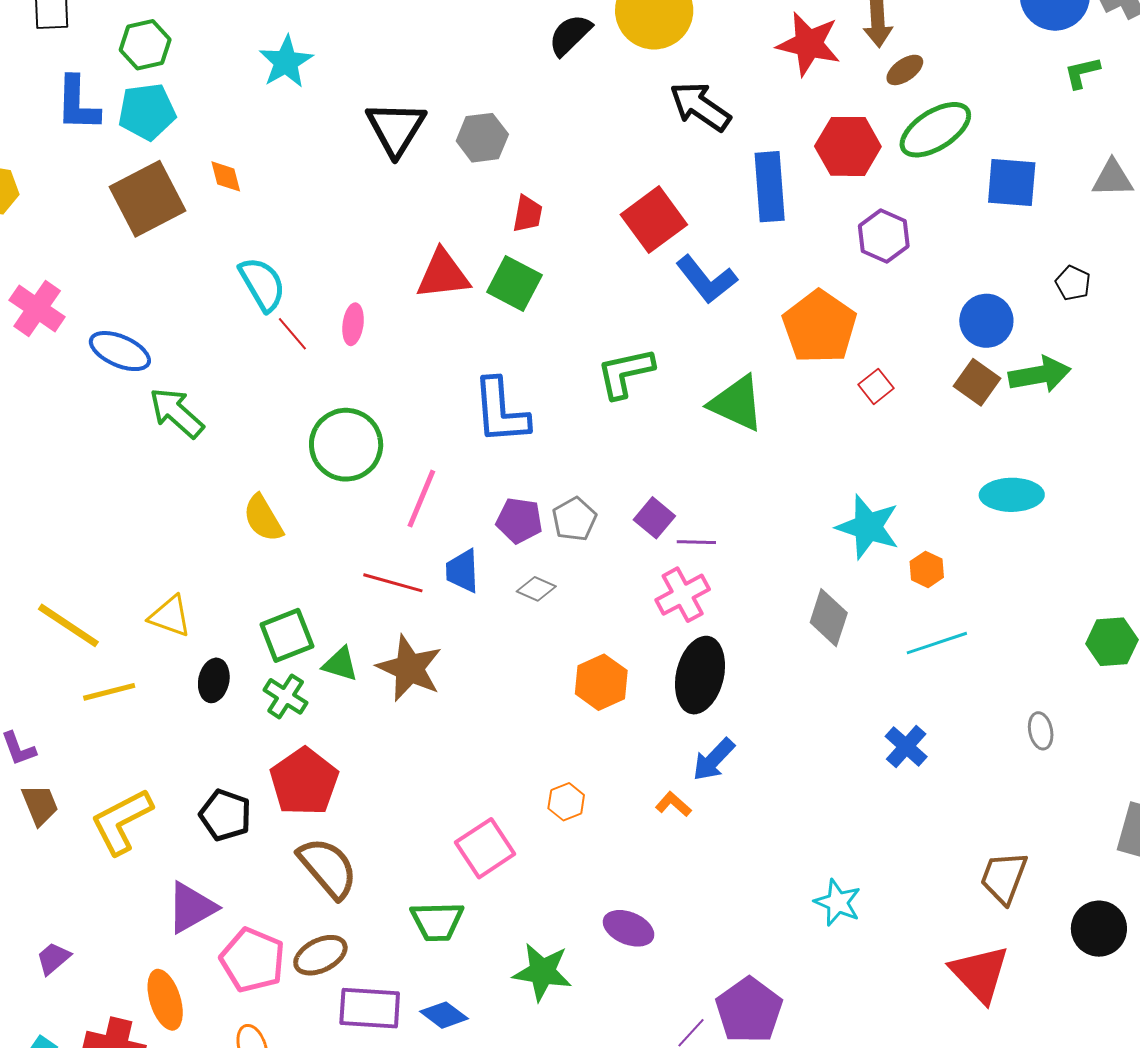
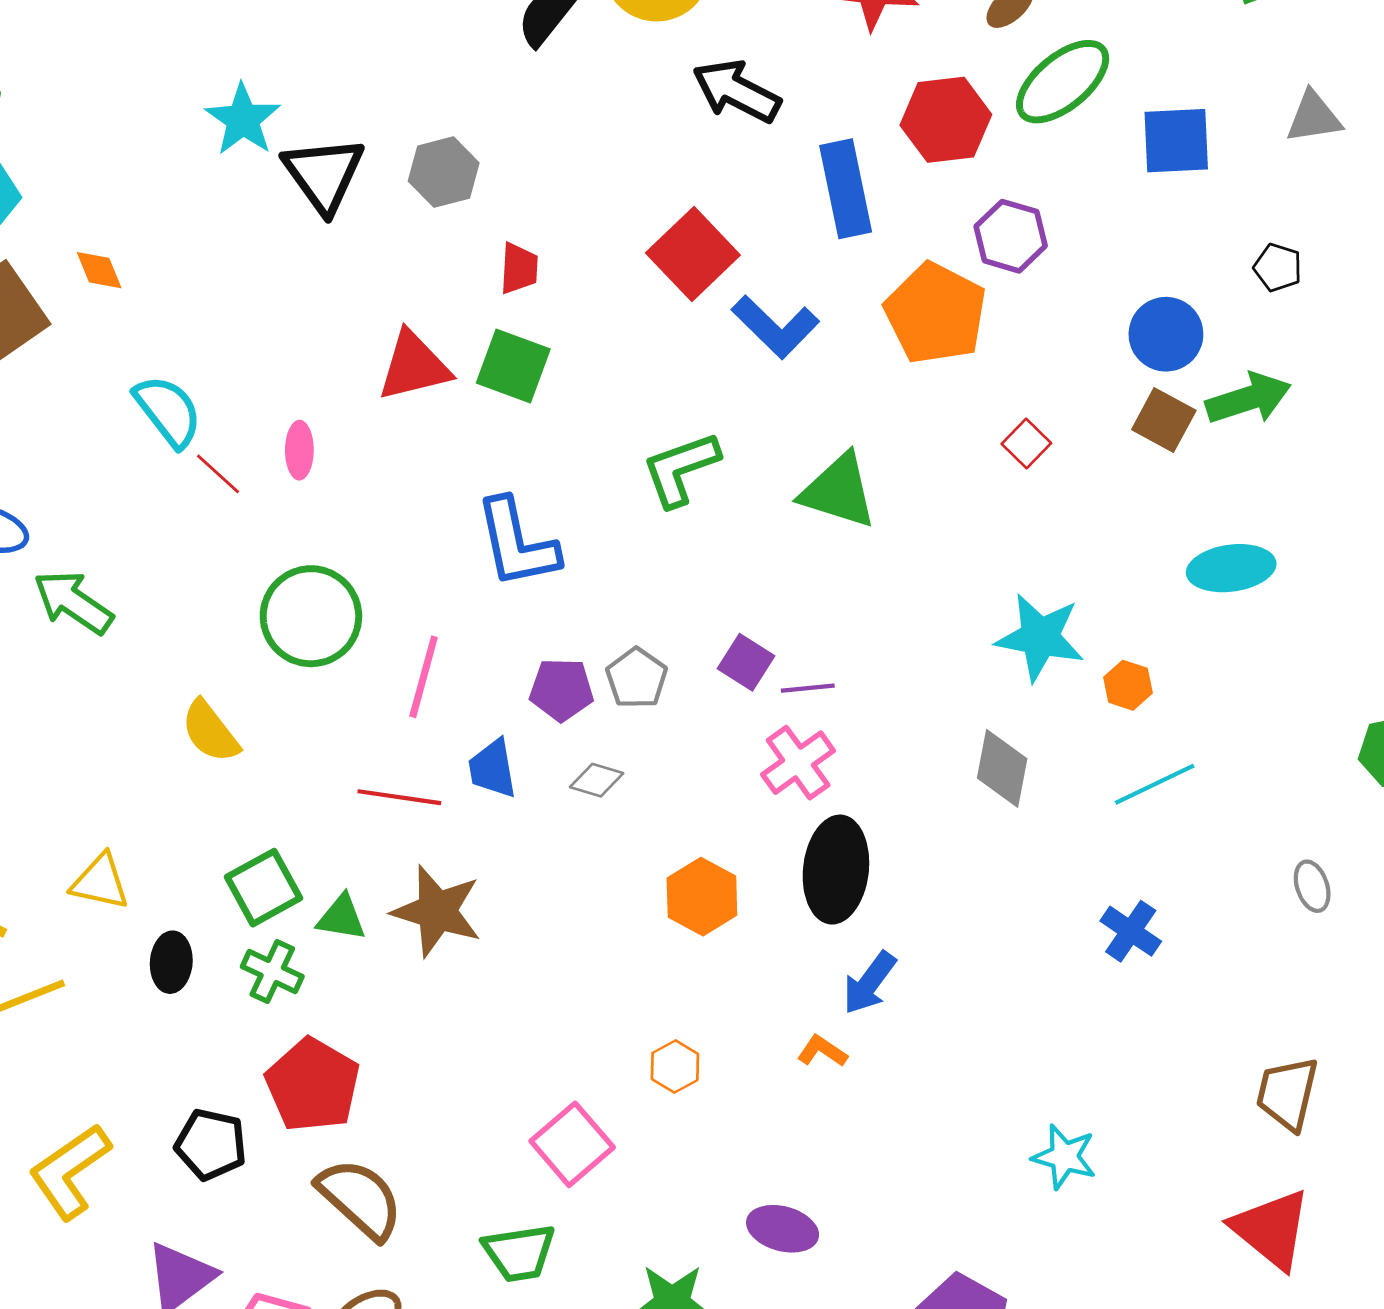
cyan star: (286, 62) -> (243, 120), moved
orange pentagon: (820, 327) -> (936, 313), moved

